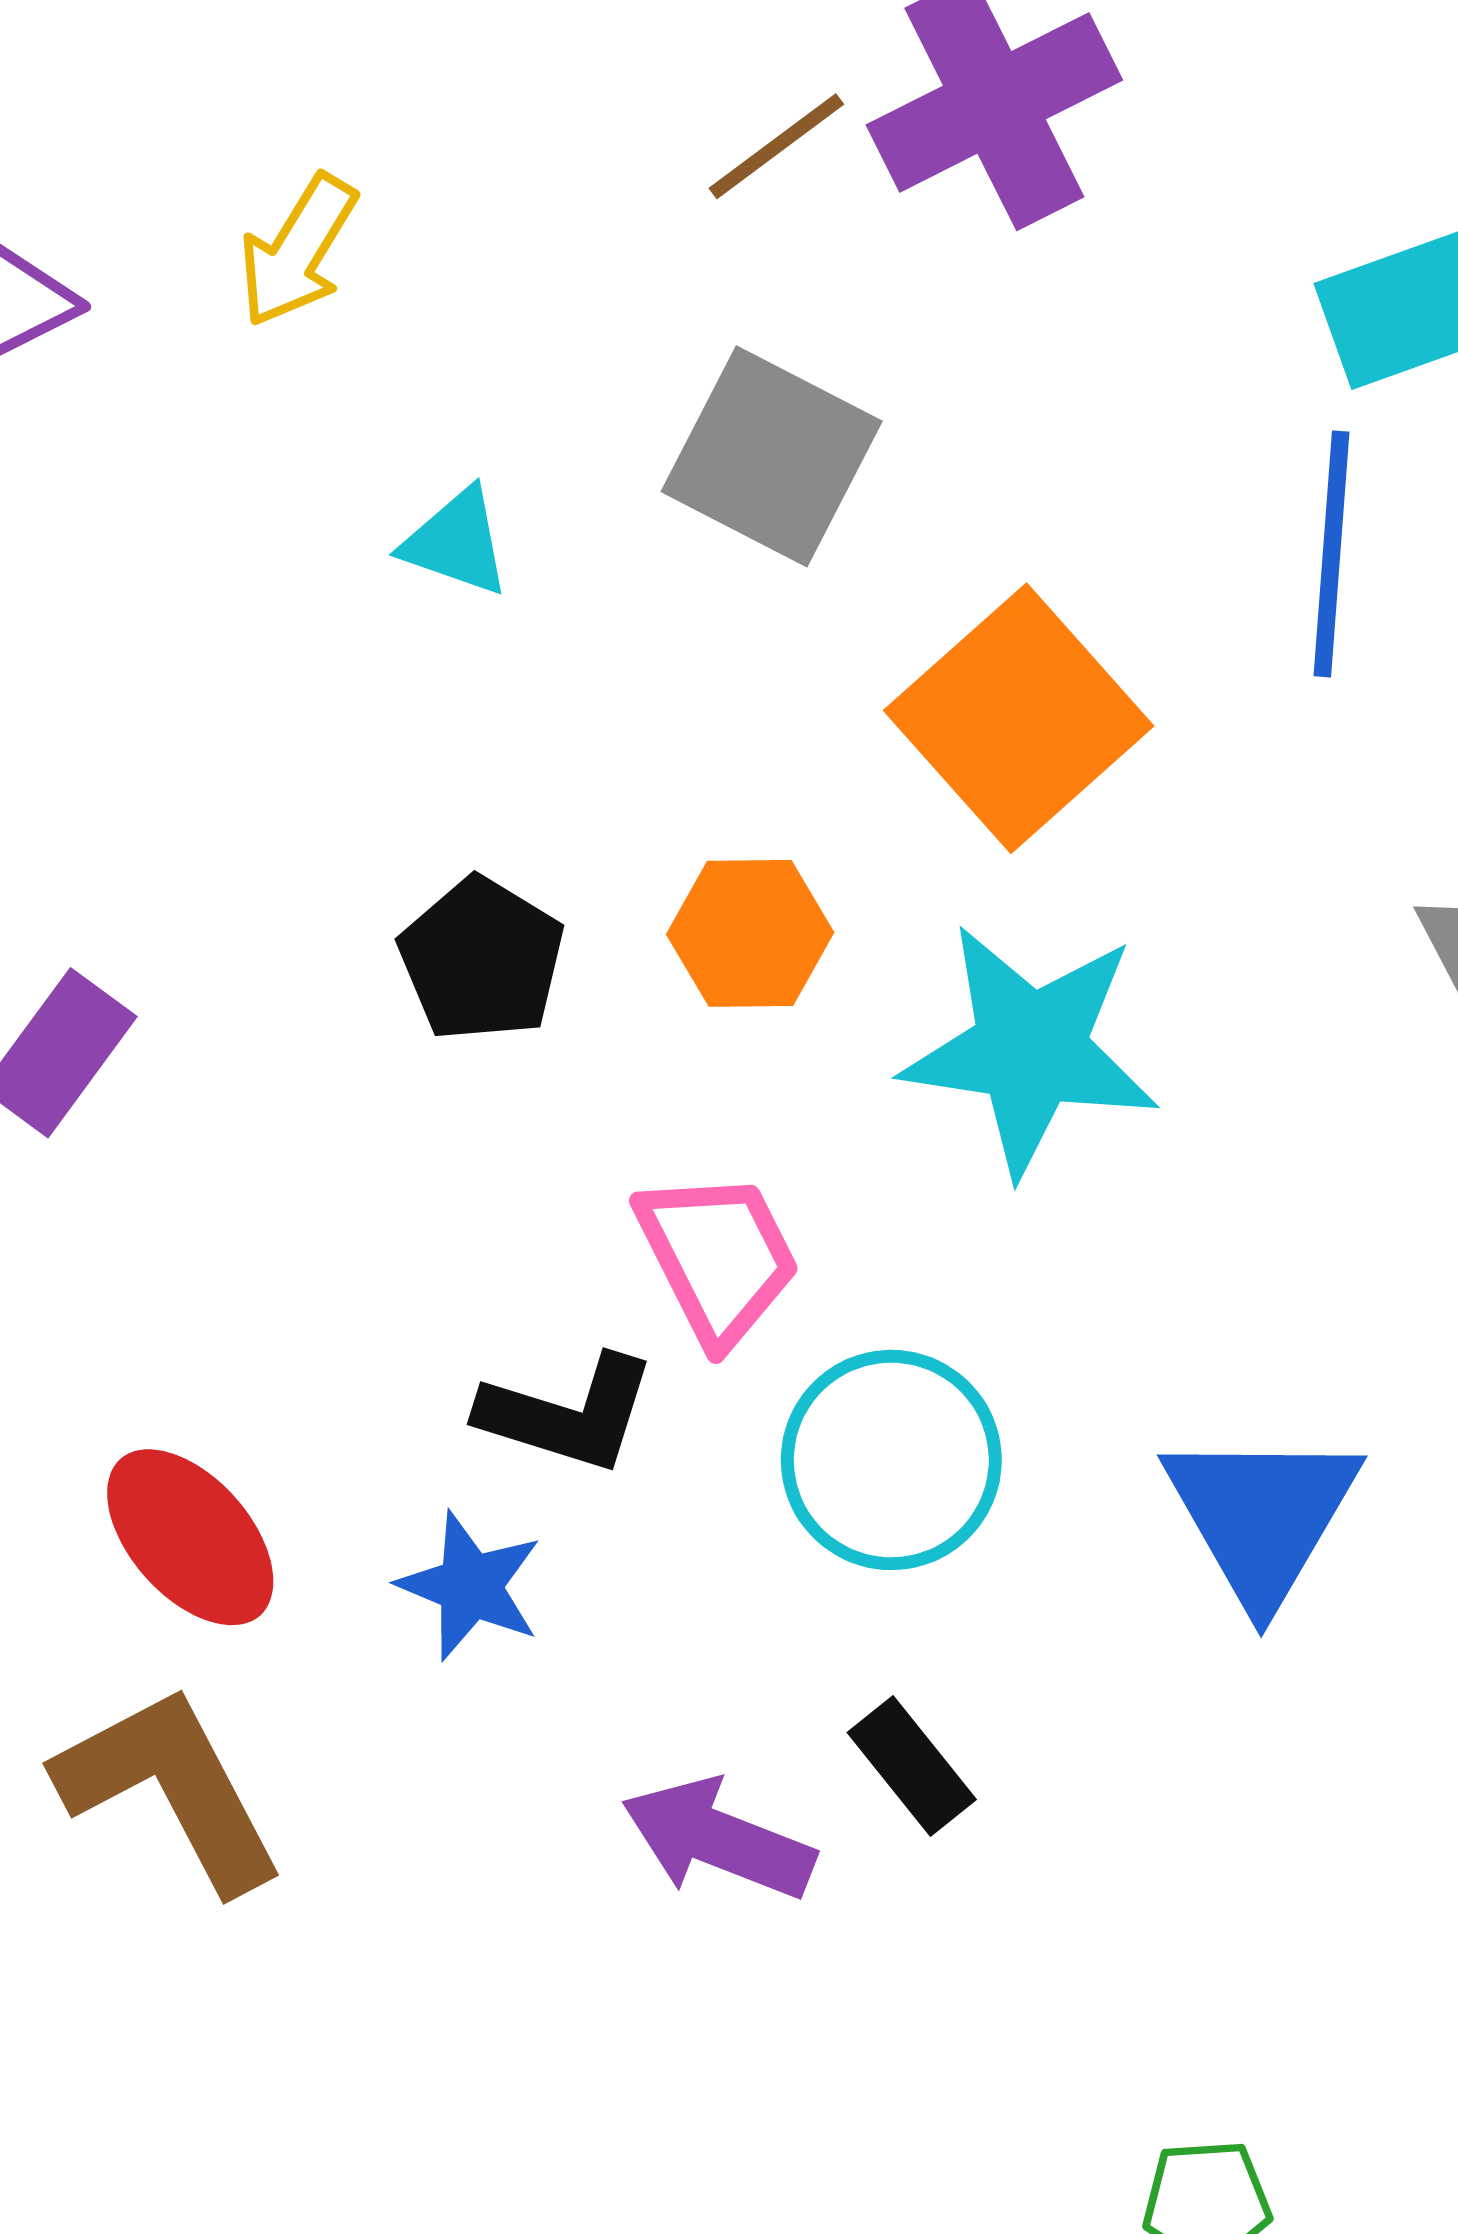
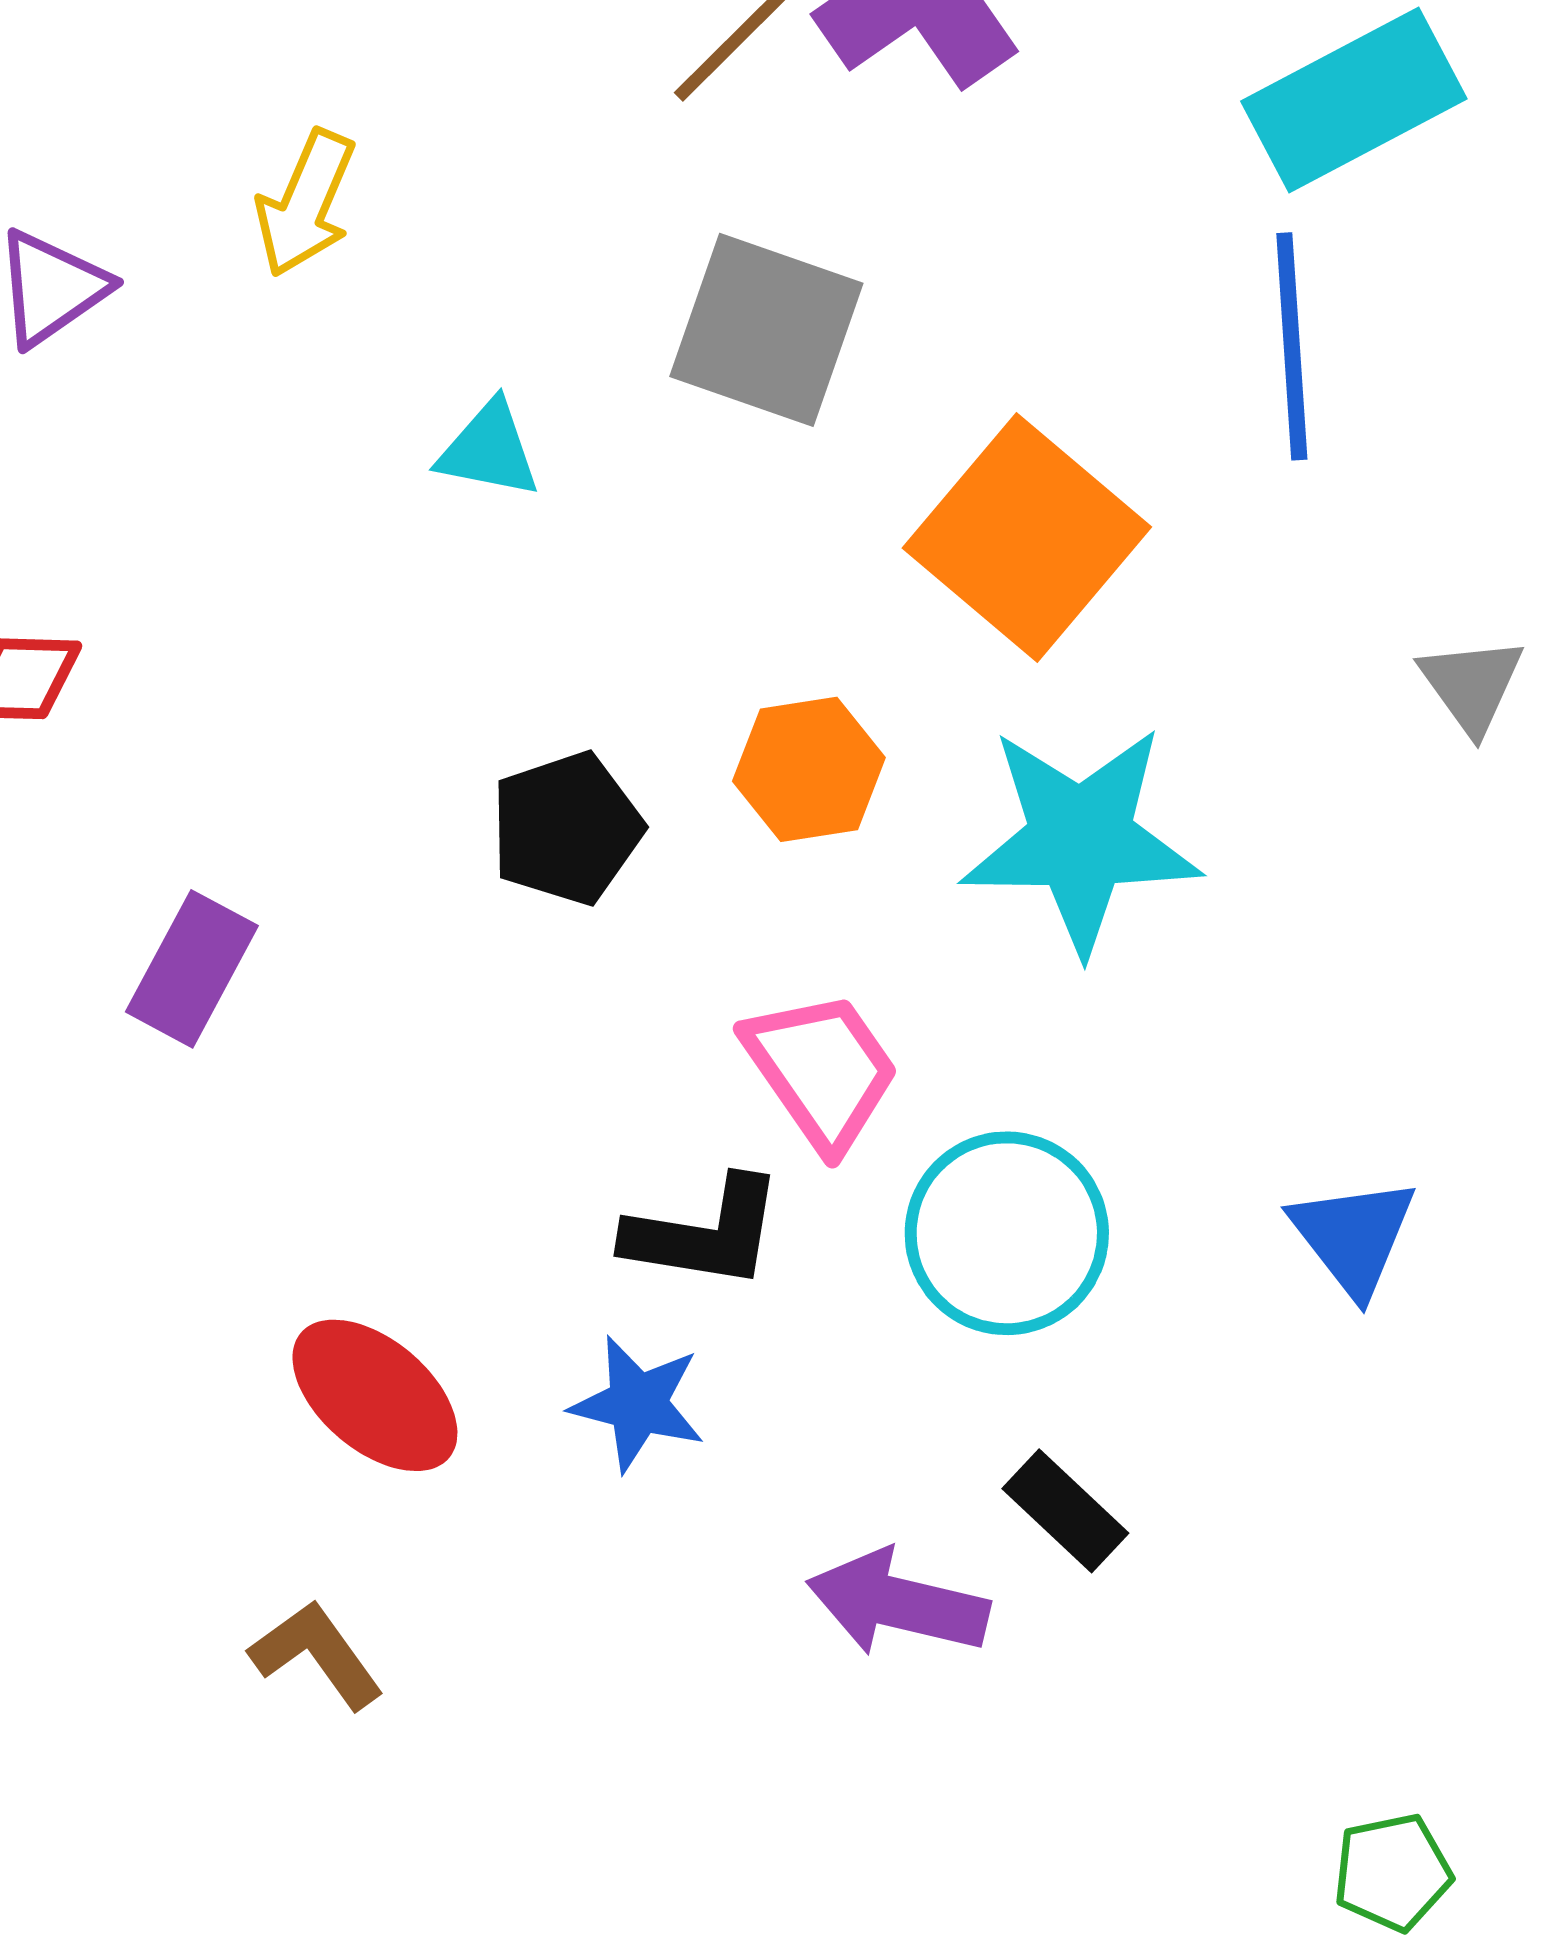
black pentagon: (482, 959) -> (566, 828), turned 30
blue triangle: (1262, 1516) -> (1353, 1236), size x0.7
brown L-shape: (170, 1788) -> (317, 1655), moved, size x0.6

